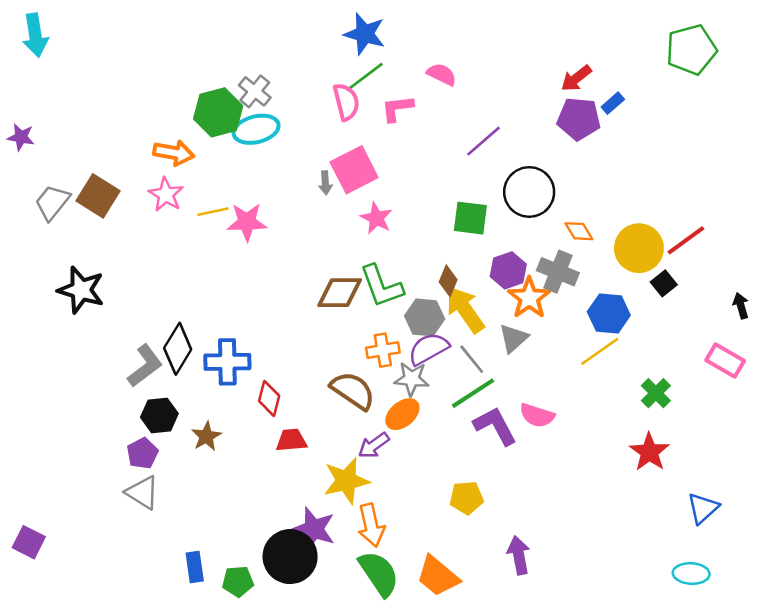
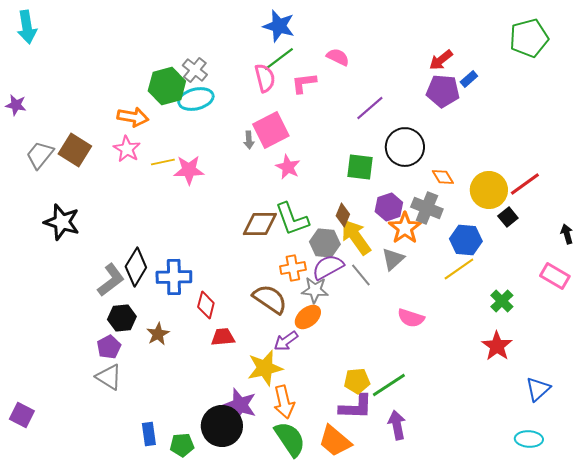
green line: (473, 393) -> (389, 385), moved
purple L-shape: (495, 426) -> (356, 407), moved, turned 120

